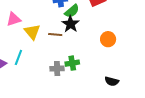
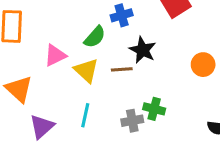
green semicircle: (72, 11) -> (95, 37), moved
cyan line: (18, 57) -> (85, 115), moved
green cross: (72, 63) -> (154, 109), turned 32

